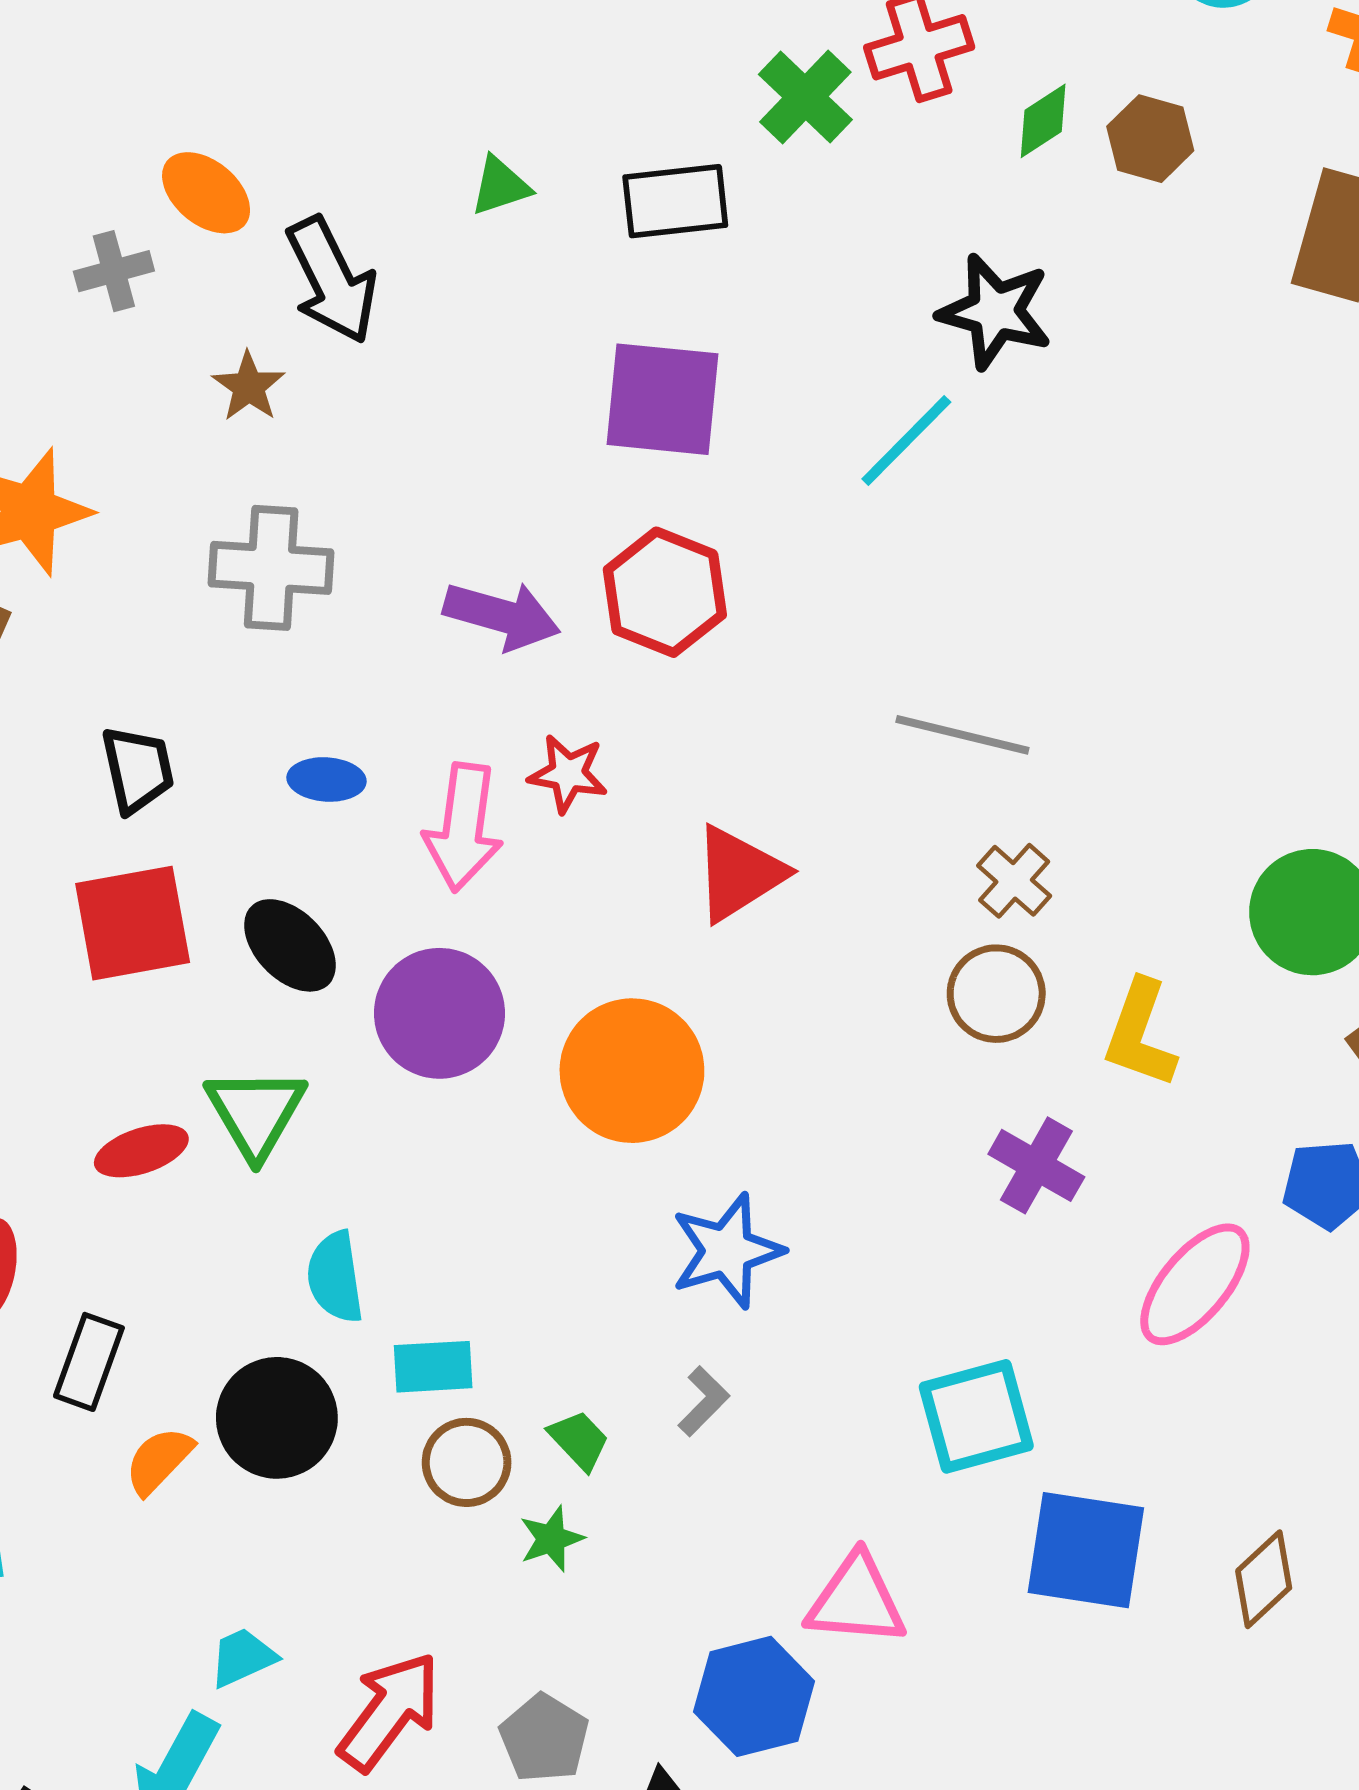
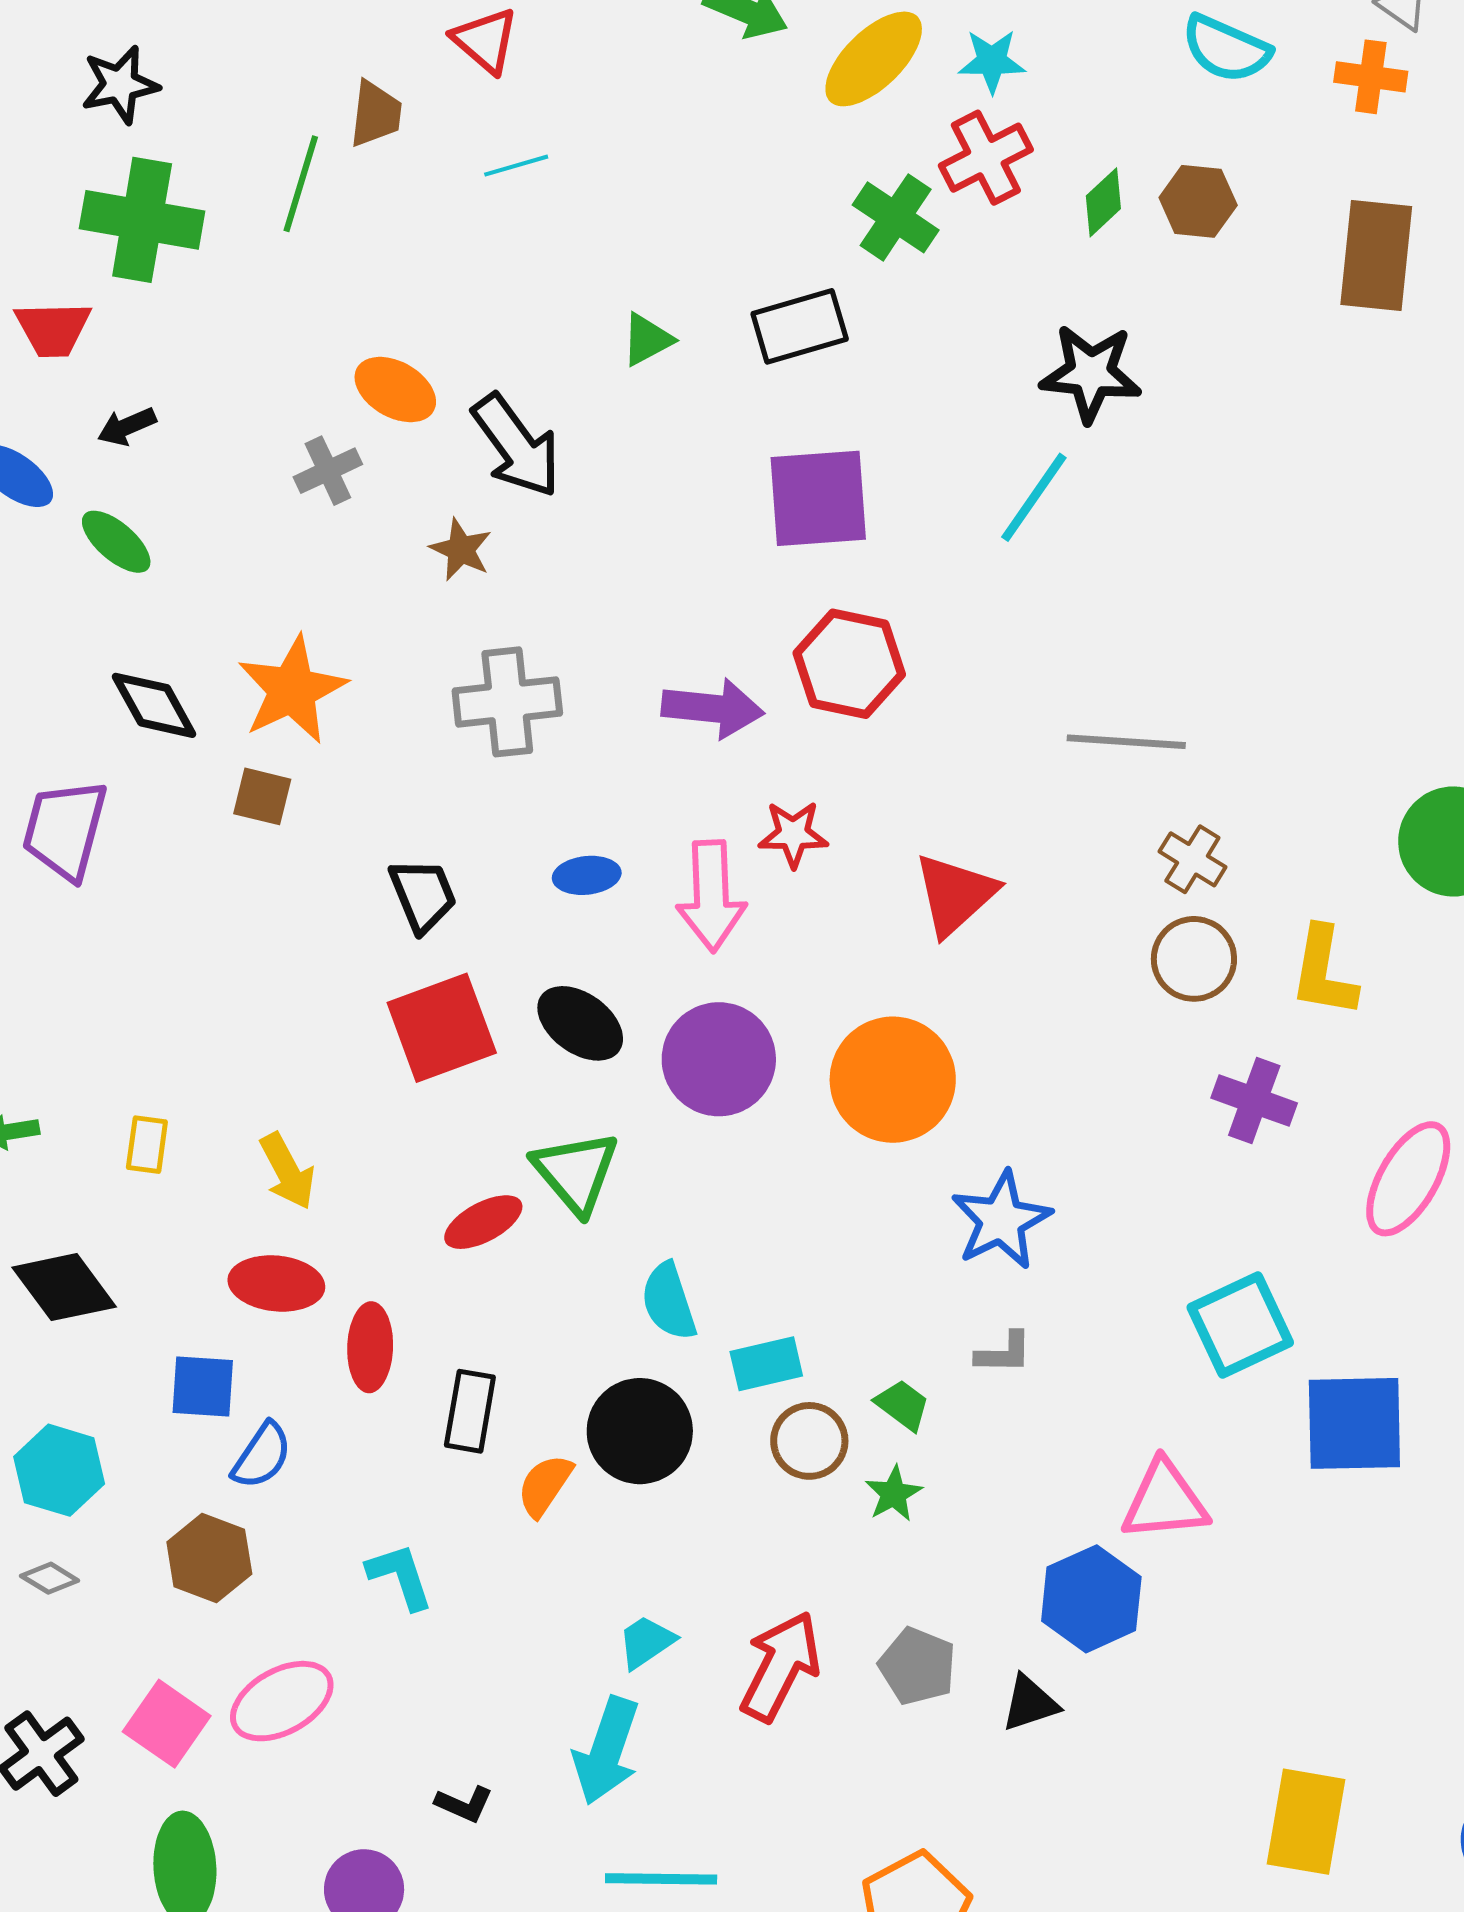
gray L-shape: (704, 1401) -> (1004, 1353), turned 56

